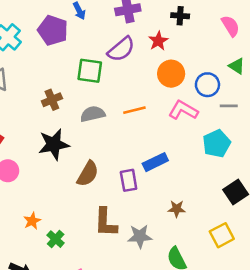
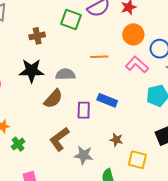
gray semicircle: (93, 114) -> (65, 74), moved
blue rectangle: (155, 162) -> (107, 100), turned 36
brown L-shape: (106, 222) -> (59, 139), turned 40
yellow square: (222, 235) -> (137, 160), moved, turned 30

